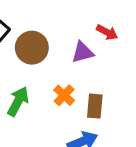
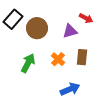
brown rectangle: (95, 106) -> (82, 57), moved

